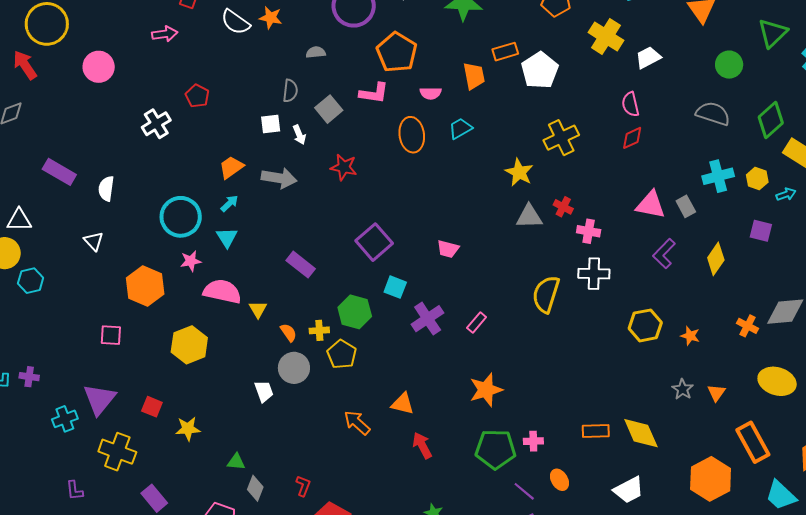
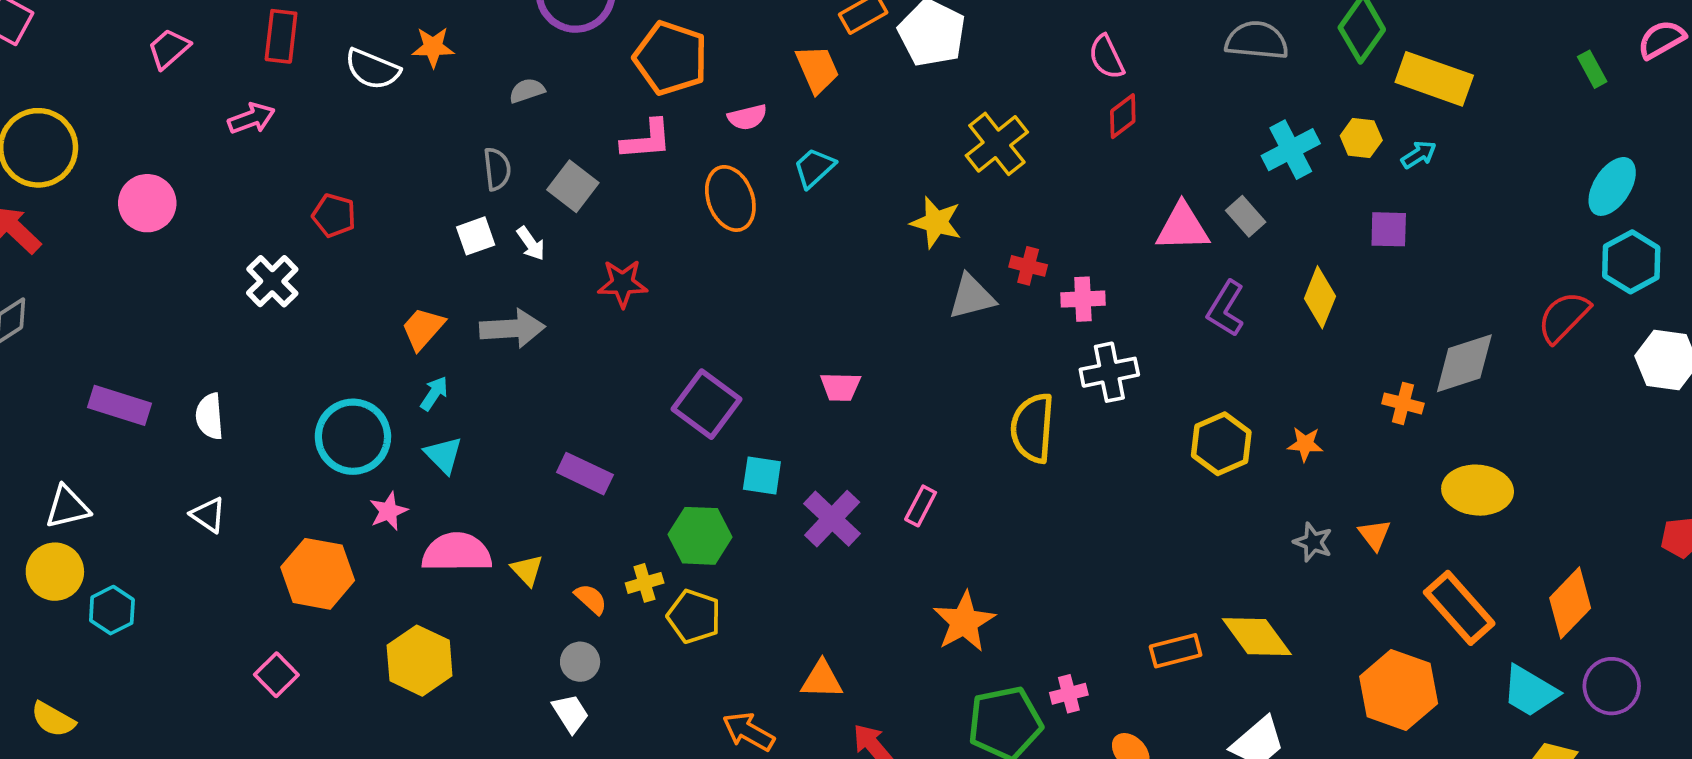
pink square: (111, 335) -> (276, 675), turned -35
gray circle: (294, 368) -> (580, 662), moved, size x0.7

